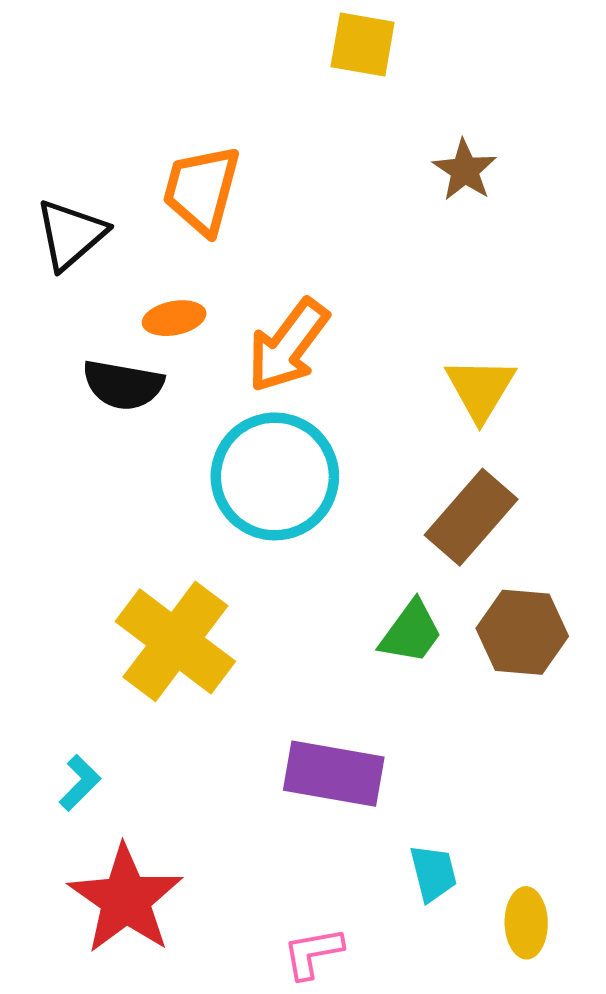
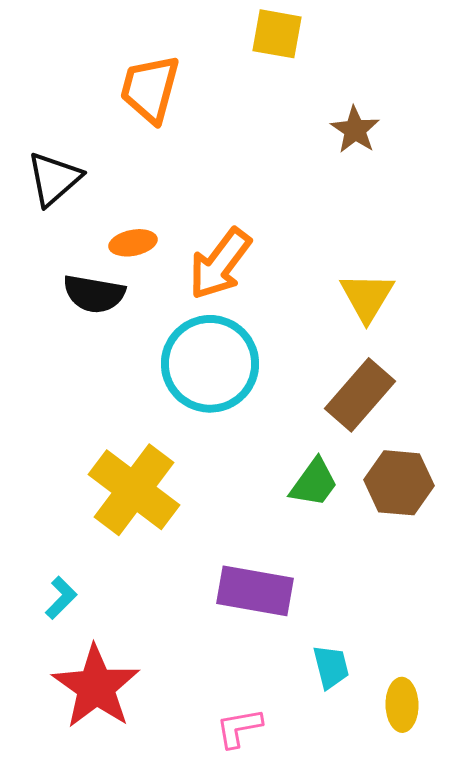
orange trapezoid: (202, 190) -> (150, 89), moved

